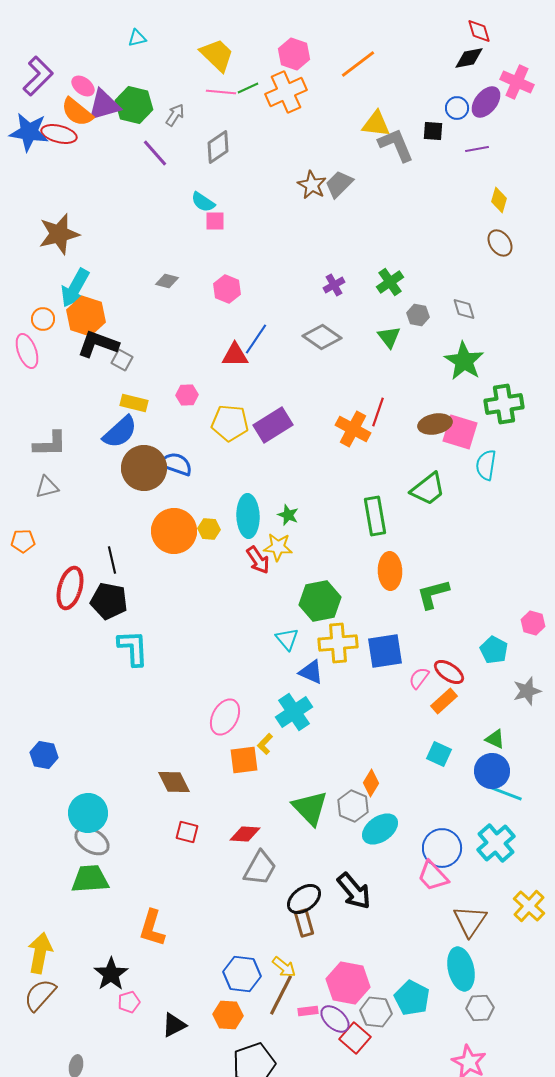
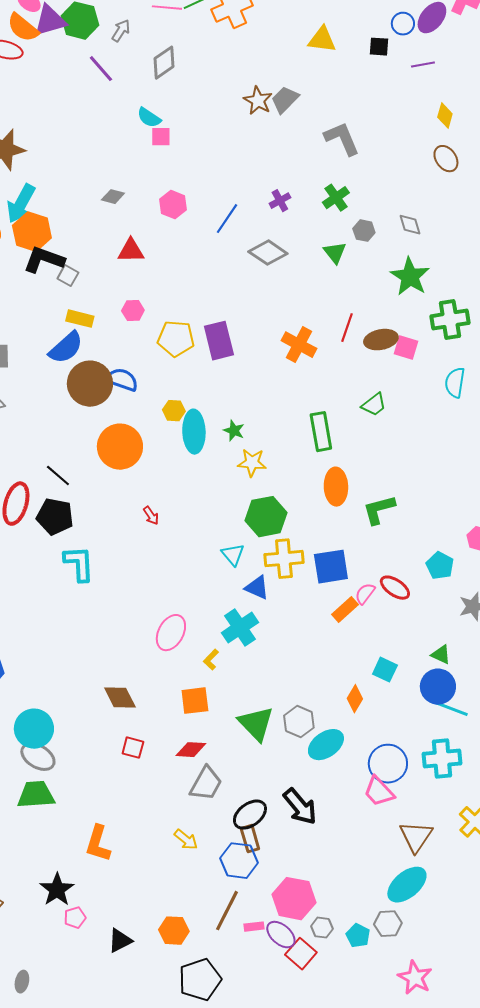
gray L-shape: (396, 145) -> (342, 139), moved
blue line: (256, 339) -> (227, 219), moved
red triangle: (235, 355) -> (131, 251), moved
red line: (378, 412) -> (347, 328), moved
purple rectangle: (273, 425) -> (219, 341), turned -72
pink square: (460, 432) -> (406, 348), size x0.7
cyan semicircle: (486, 465) -> (455, 383), moved
green trapezoid: (428, 489) -> (374, 405), size x0.7
yellow hexagon: (209, 529) -> (174, 411), moved
yellow star: (278, 547) -> (252, 463), moved
black line: (112, 560) -> (58, 476), turned -36
red arrow: (258, 560) -> (151, 516), moved, size x0.7
orange rectangle: (444, 701) -> (345, 610), moved
orange square: (244, 760) -> (195, 701), moved
orange diamond: (371, 783) -> (355, 699), moved
cyan cross: (496, 843) -> (442, 759), turned 36
yellow arrow: (284, 967) -> (186, 840), moved
cyan ellipse: (461, 969) -> (407, 885), turned 63
blue hexagon: (242, 974) -> (239, 861), moved
cyan pentagon: (412, 998) -> (358, 936), moved, size x0.7
gray hexagon: (480, 1008) -> (388, 924), moved
gray hexagon: (376, 1012) -> (322, 928), size x0.7

